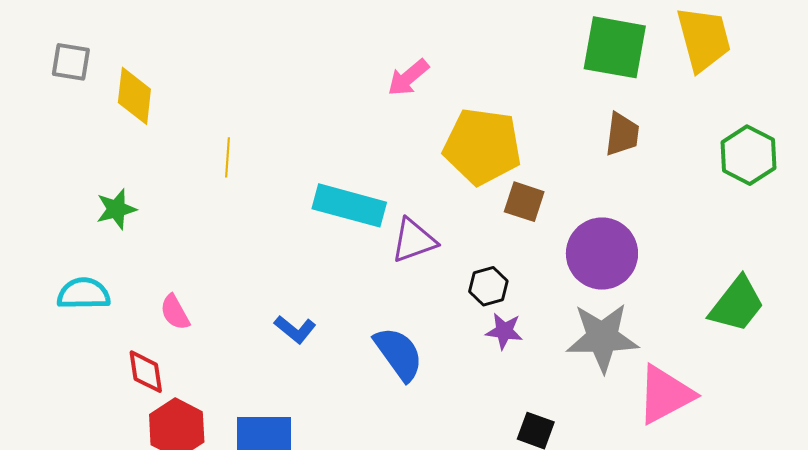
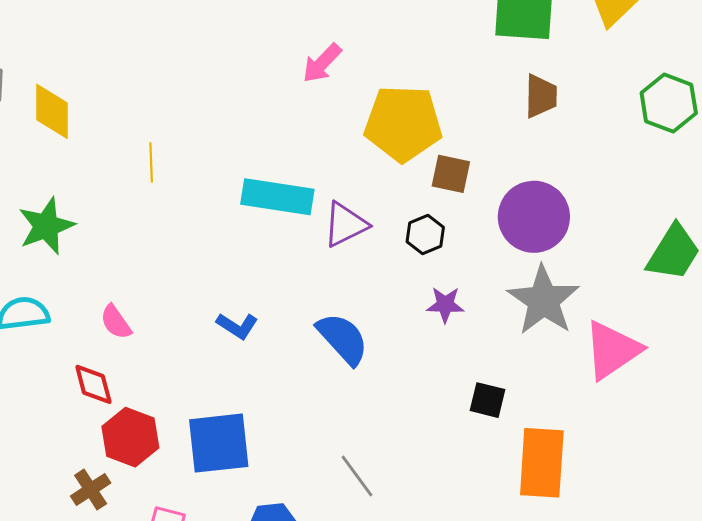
green star: (116, 209) -> (46, 226), size x1.4
black hexagon: (488, 286) -> (425, 235), moved
gray star: (602, 338) -> (543, 300), turned -30

